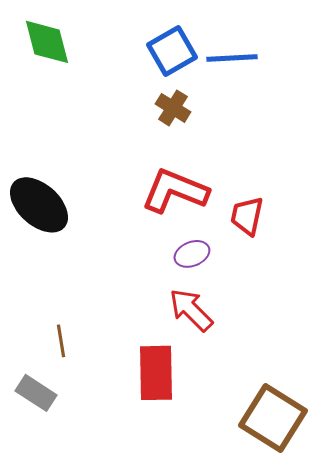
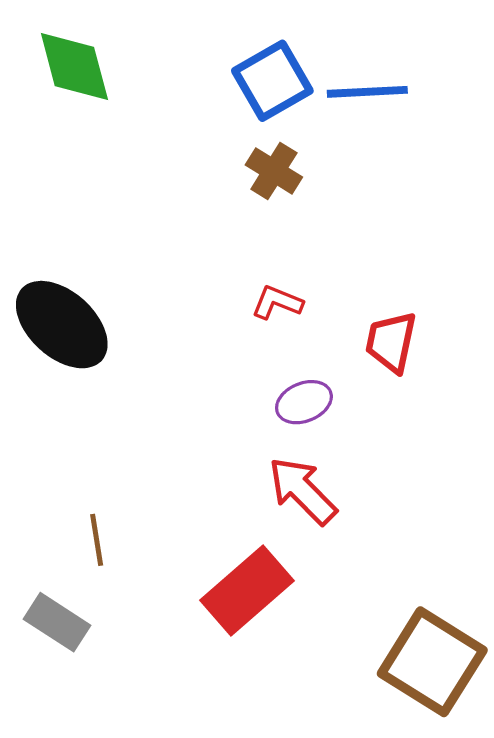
red L-shape: (175, 191) -> (277, 302), size x0.5
red rectangle: (156, 373) -> (247, 591), turned 50

